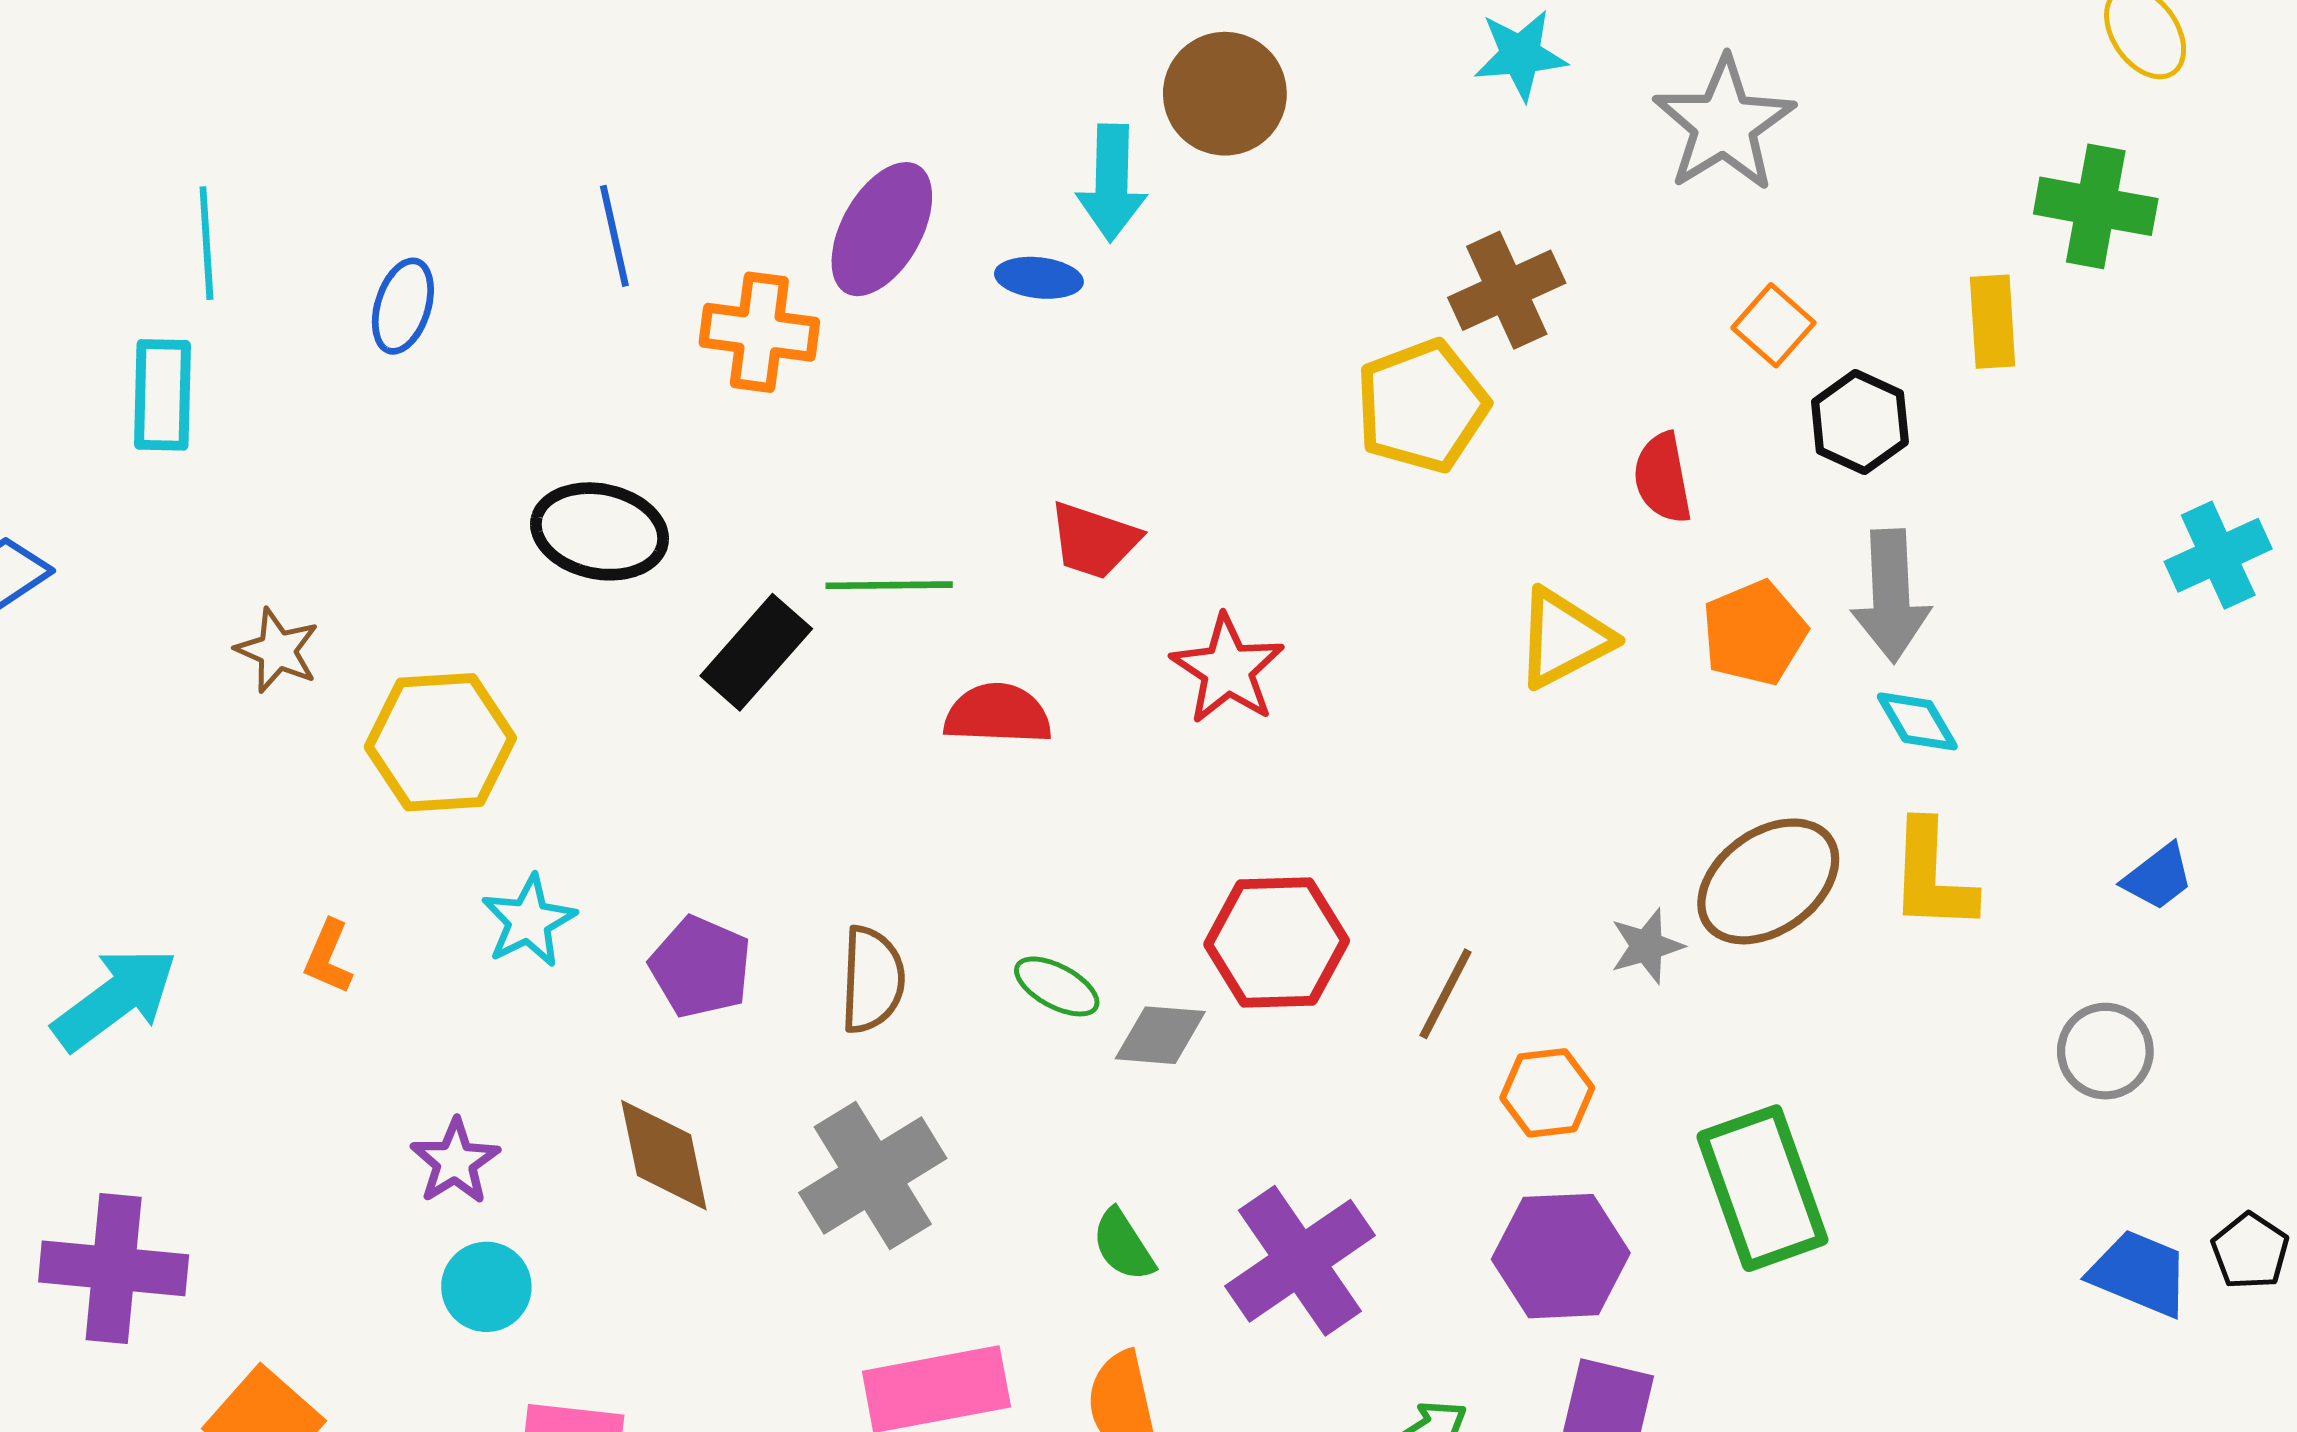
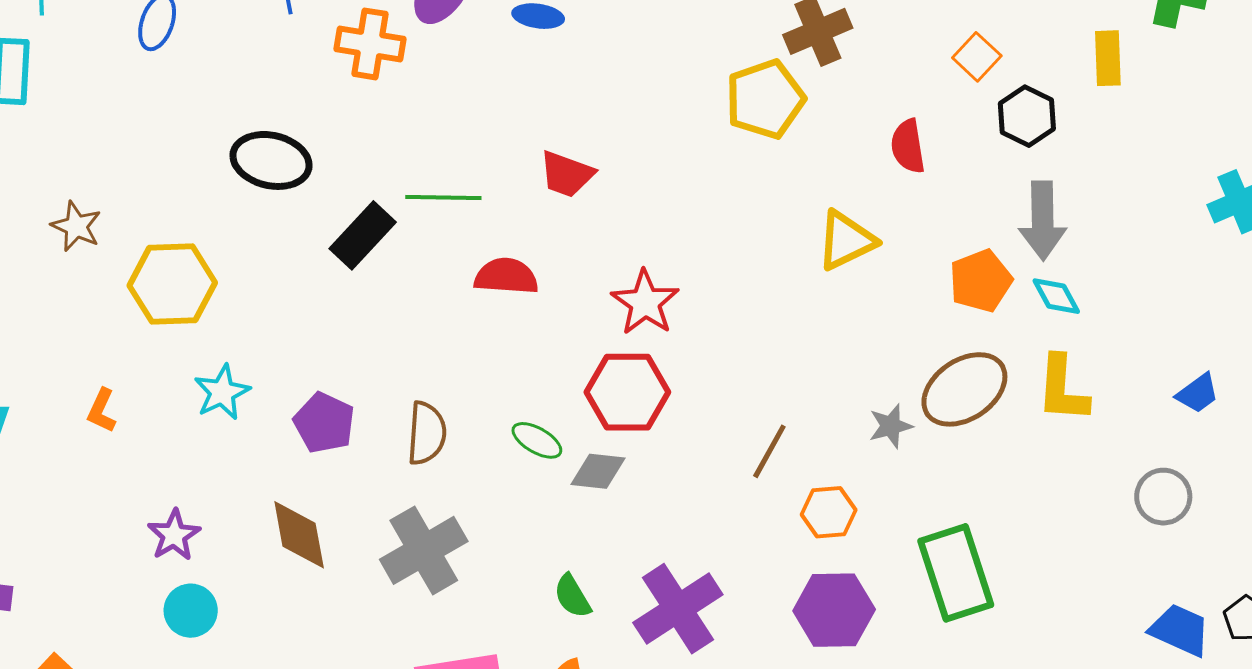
orange pentagon: (1754, 633) -> (981, 281), moved
red star: (1228, 669) -> (645, 303), moved
red hexagon: (1277, 943) -> (627, 392), moved

